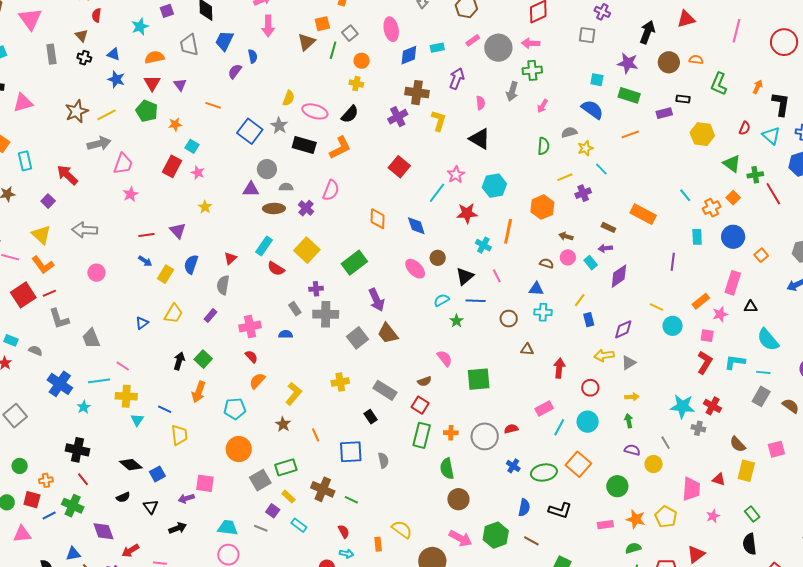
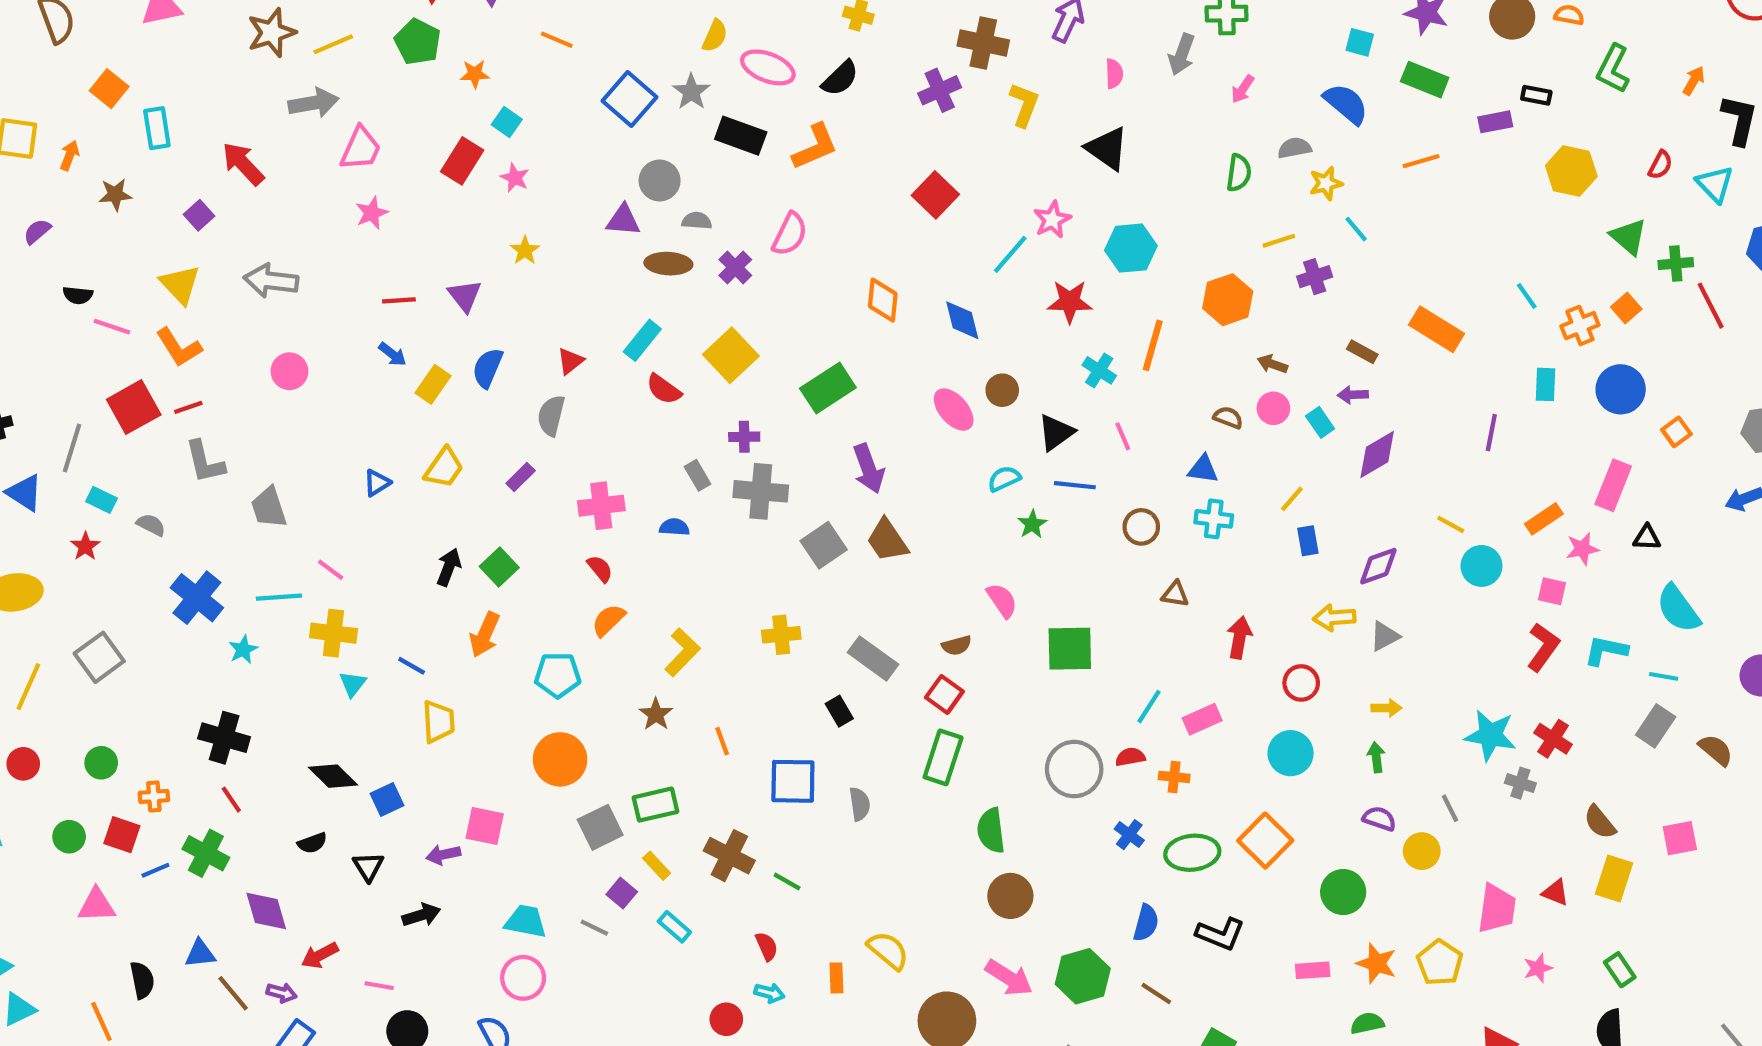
cyan line: (559, 427) -> (1149, 707), moved
orange cross: (451, 433) -> (1174, 777), moved

